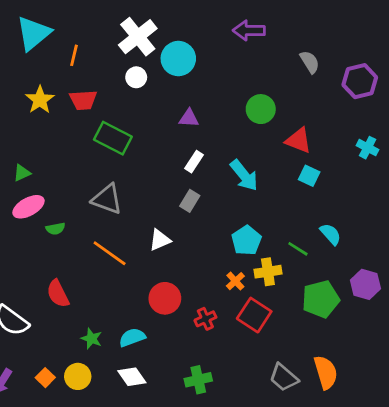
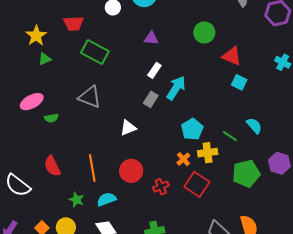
yellow star: (40, 100) -> (36, 36), moved
green triangle: (22, 173) -> (45, 59), moved
cyan arrow: (244, 175) -> (176, 88), moved, turned -110
orange line: (110, 253) -> (92, 168), moved, turned 44

